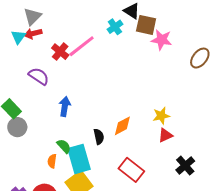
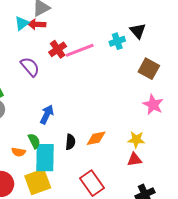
brown square: (146, 25) -> (149, 69), moved
pink star: (162, 40) -> (153, 105), moved
blue arrow: (65, 107) -> (47, 114), moved
orange semicircle: (52, 161) -> (19, 152), turned -104

